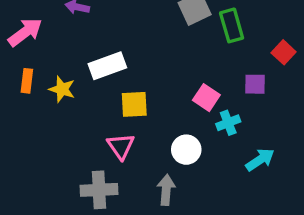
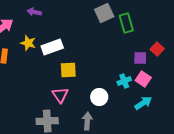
red square: (284, 52) -> (157, 49), moved
yellow star: (62, 89) -> (28, 43), moved
pink square: (206, 98) -> (143, 79), moved

